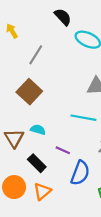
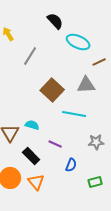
brown square: (29, 92) -> (52, 90), moved
blue semicircle: (80, 173) -> (71, 165), size x0.6
orange triangle: (42, 191) -> (36, 182), turned -30

